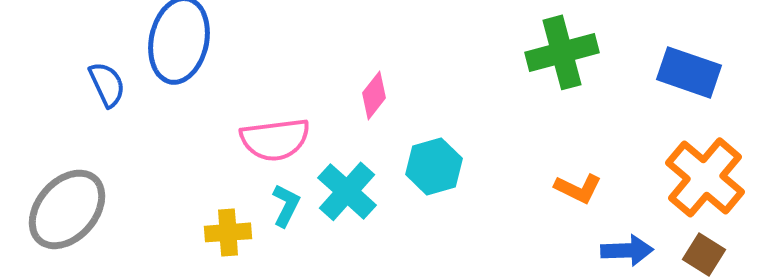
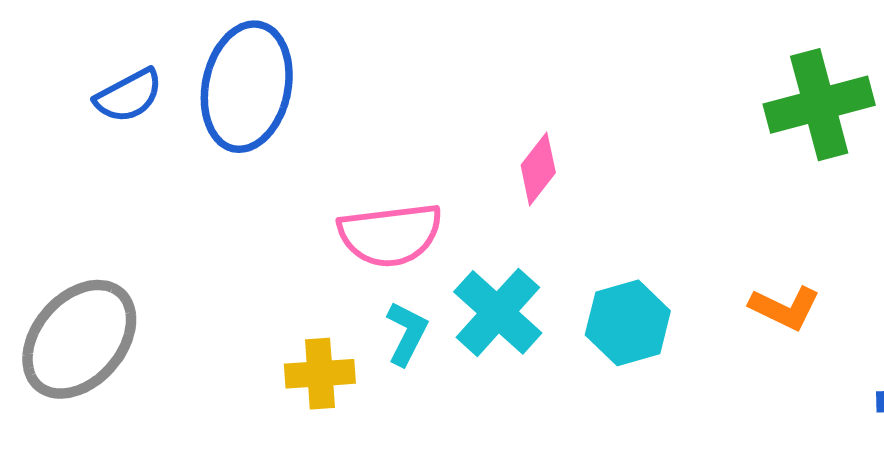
blue semicircle: (107, 84) -> (129, 96), moved, turned 87
cyan hexagon: (434, 166) -> (628, 323), moved
orange L-shape: (578, 188) -> (785, 308), moved

